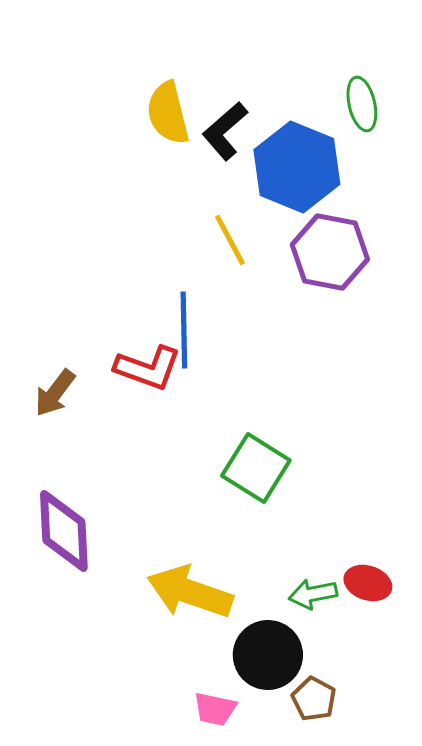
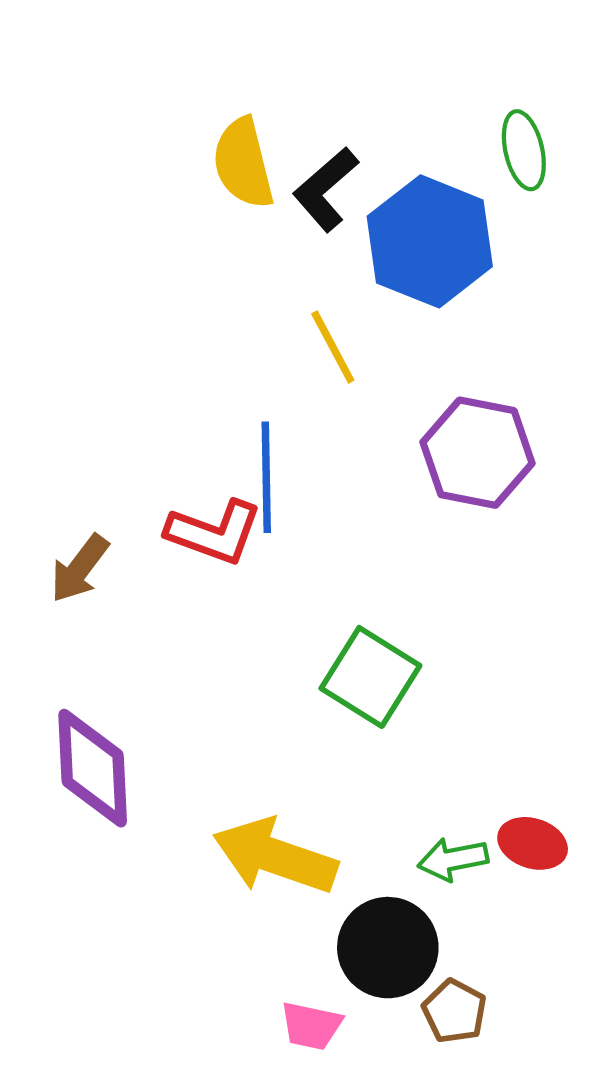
purple hexagon: (330, 252) -> (478, 453), moved

